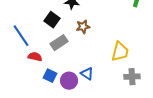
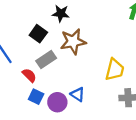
brown star: (83, 27) -> (73, 42), size x1.6
red semicircle: (35, 57) -> (29, 75), moved, turned 32

